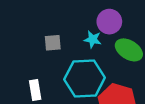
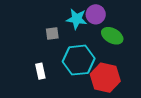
cyan star: (93, 39) -> (77, 19), moved, size x1.5

